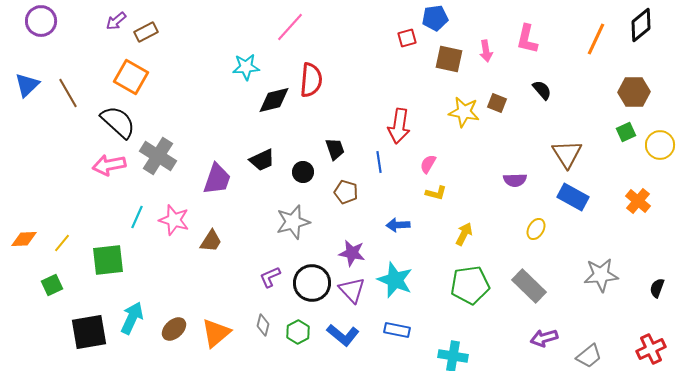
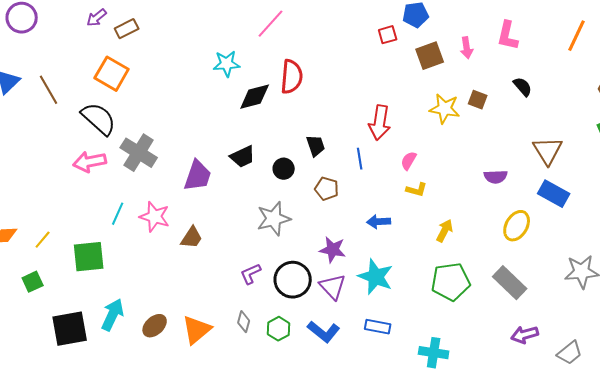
brown square: (449, 59) -> (430, 56), turned -32
yellow ellipse: (536, 229) -> (517, 226), size x1.4

